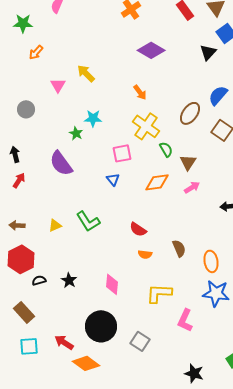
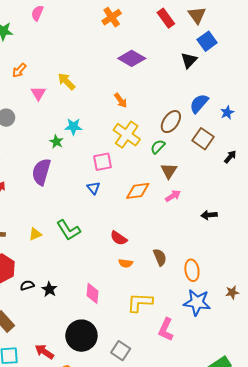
orange arrow: (36, 52) -> (19, 70), moved
green semicircle: (166, 149) -> (158, 147), moved, turned -105
purple semicircle: (61, 163) -> (41, 172), turned 52
black semicircle: (39, 280) -> (27, 285), moved

